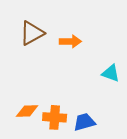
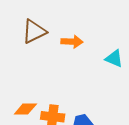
cyan triangle: (111, 73) -> (114, 59), moved

